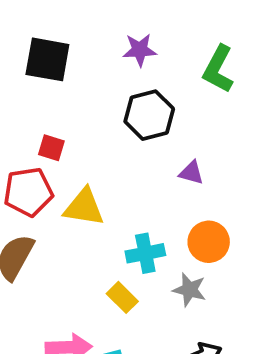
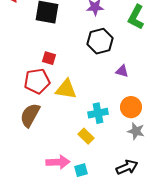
gray star: (189, 290) -> (136, 131), moved

